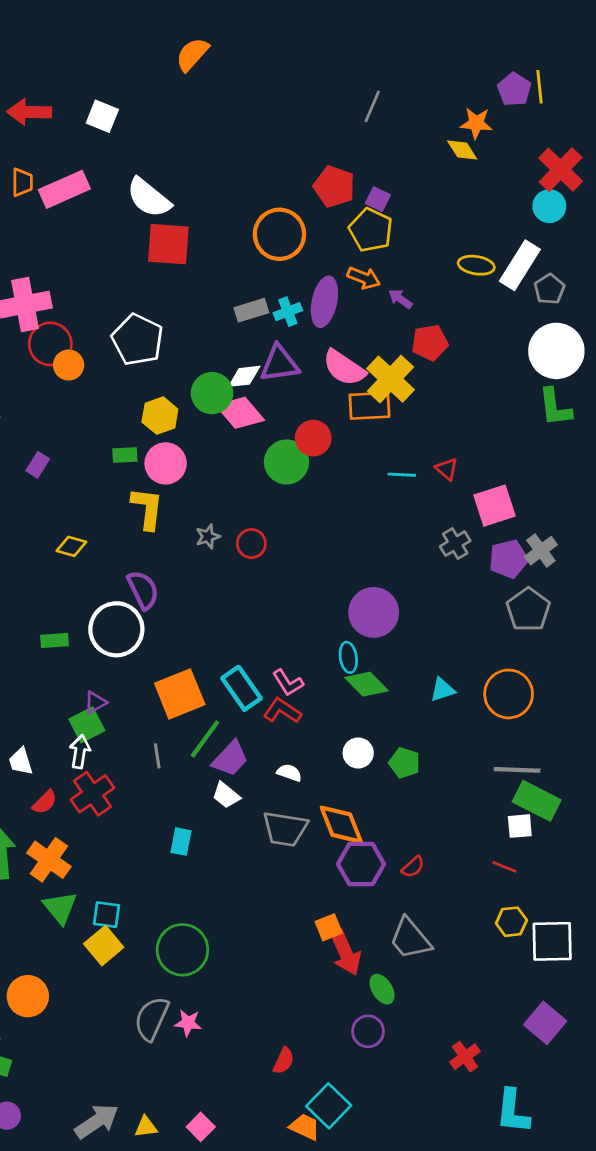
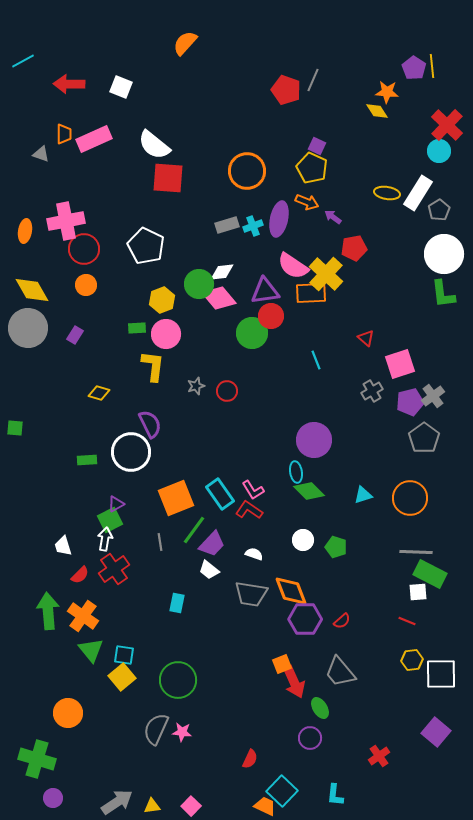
red pentagon: (334, 186) -> (286, 90), moved
purple triangle: (279, 364) -> (265, 291), moved
orange circle: (69, 365) -> (86, 285), moved
cyan line: (402, 475) -> (316, 360), moved, turned 66
cyan L-shape: (513, 1111) -> (335, 795), moved, size x0.7

